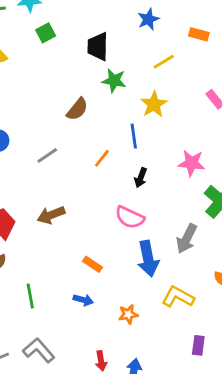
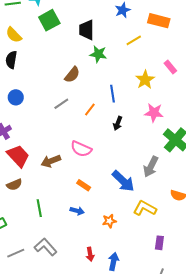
green square: (46, 33) -> (49, 20), size x1.5
orange rectangle: (199, 34) -> (159, 21), size x1.5
yellow star: (154, 104) -> (145, 80), moved
gray line: (47, 155) -> (61, 104), moved
brown arrow: (51, 215) -> (51, 161), moved
pink semicircle: (130, 217) -> (81, 149), moved
blue arrow: (148, 259) -> (123, 181), turned -35

